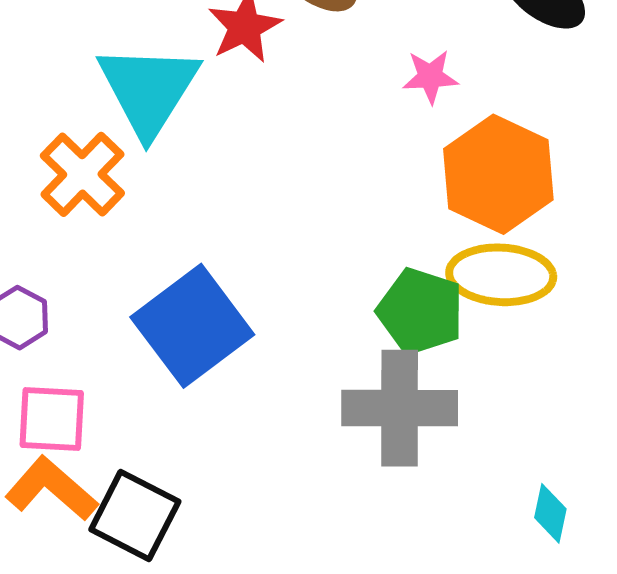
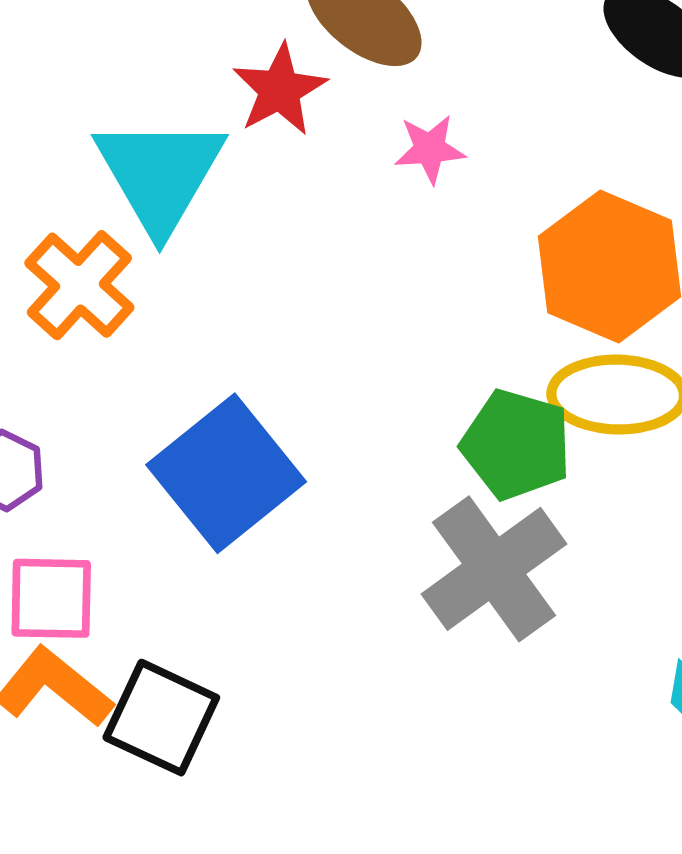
pink star: (430, 77) -> (430, 149), moved
gray cross: (400, 408) -> (494, 569), turned -34

